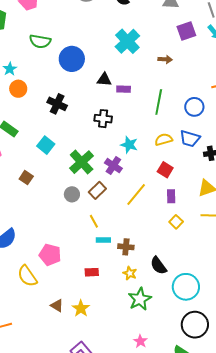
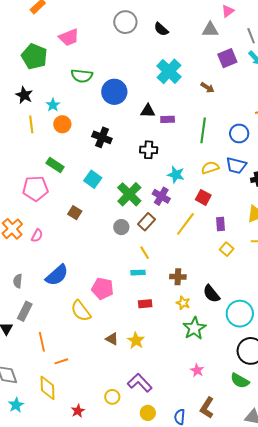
brown arrow: (165, 59) -> (207, 88), turned 32
red square: (165, 170) -> (203, 197), moved
cyan rectangle: (103, 240) -> (138, 273), moved

